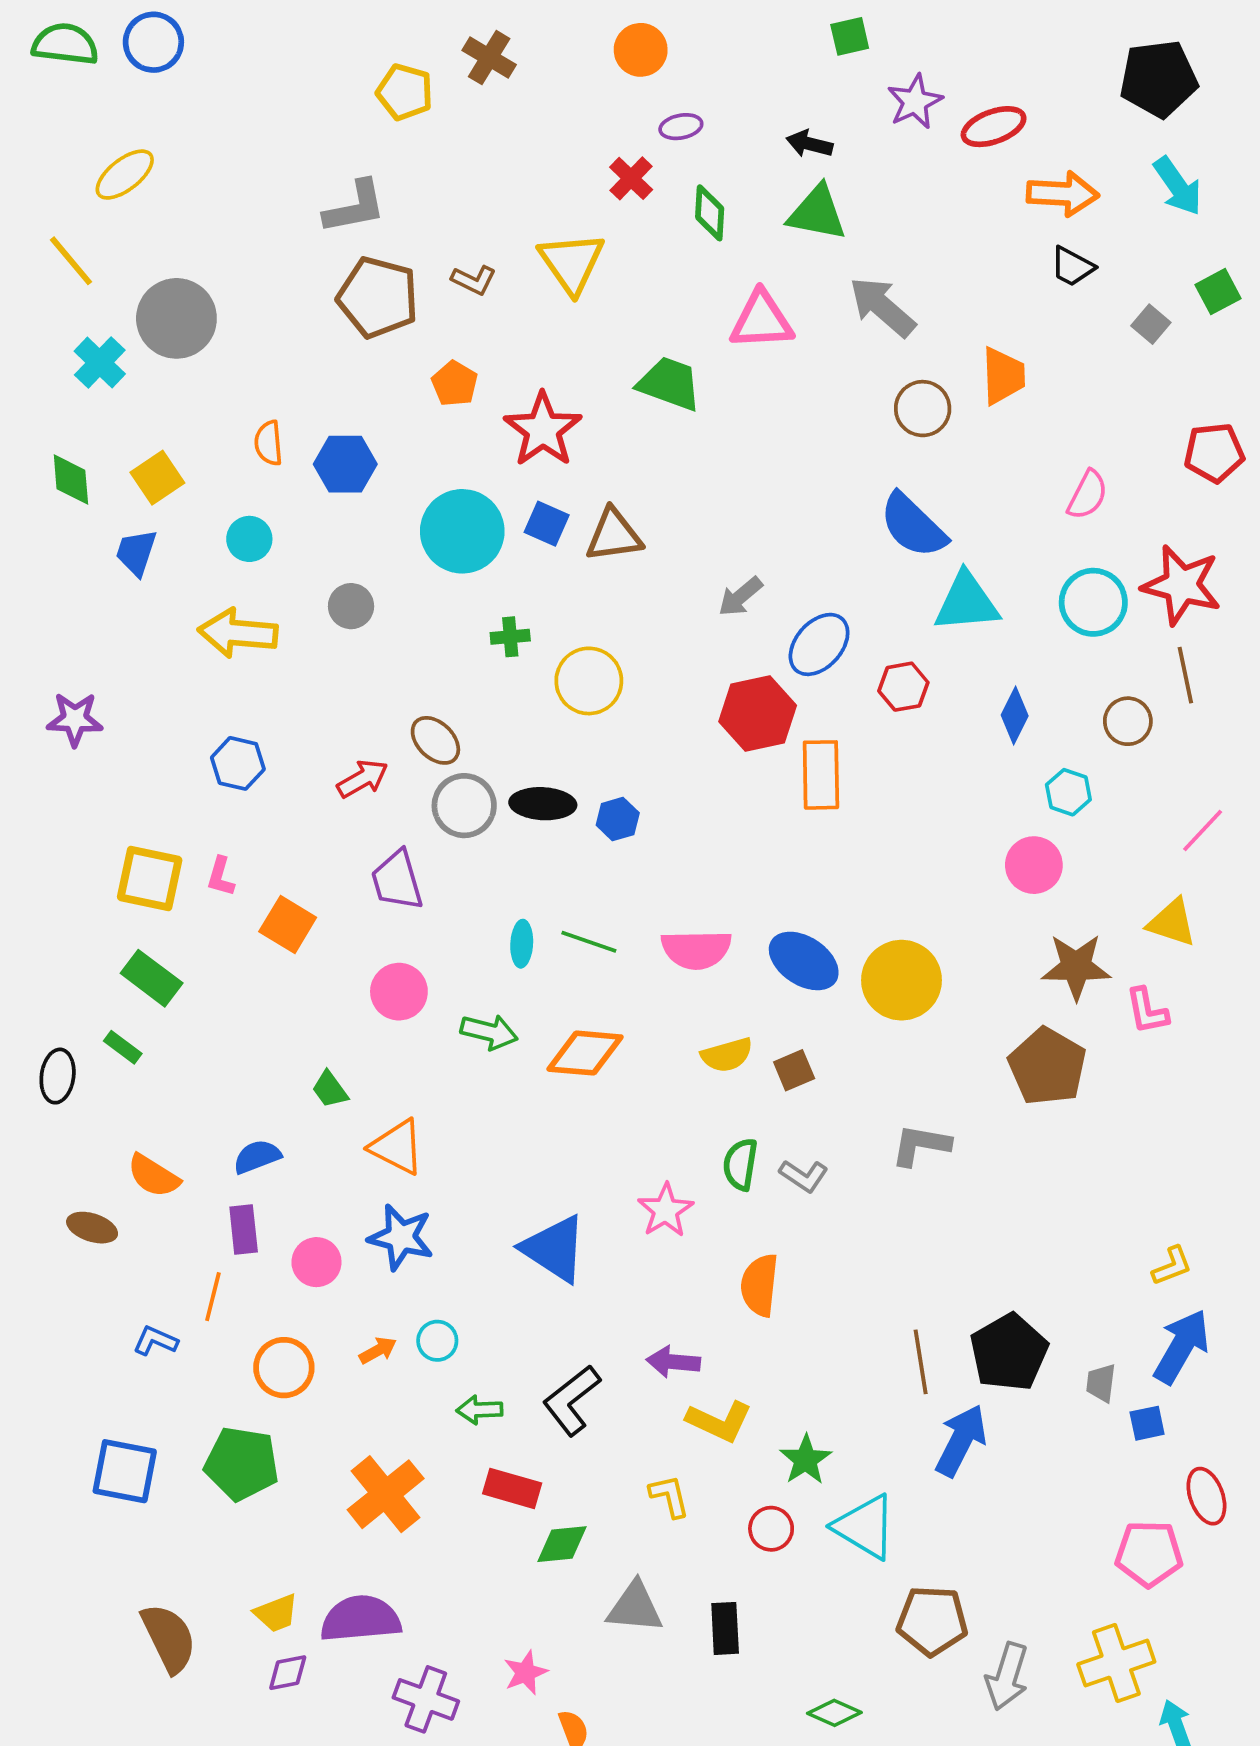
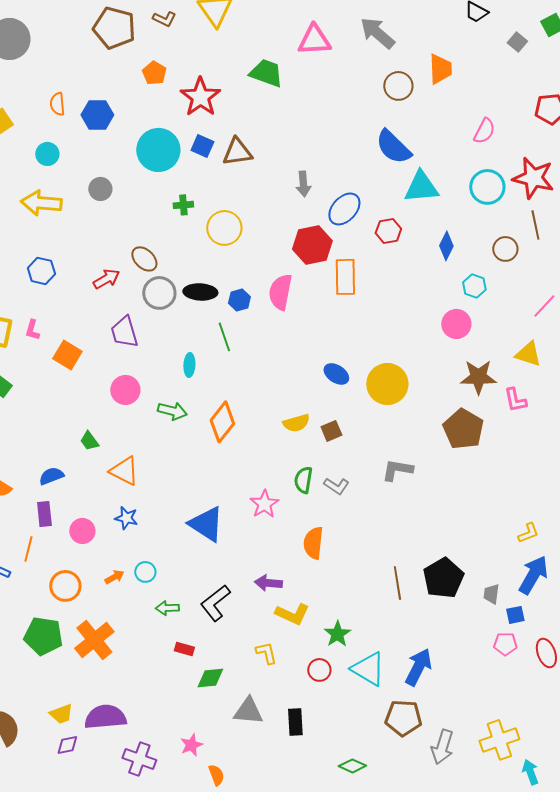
gray arrow: (740, 597) -> (303, 184), turned -55
green line: (589, 942) -> (224, 337), moved, turned 52
pink semicircle: (696, 949) -> (280, 292), moved, turned 102
blue ellipse: (804, 961) -> (336, 374), size x0.7
orange diamond: (585, 1053) -> (222, 422), turned -57
blue star: (401, 1237) -> (126, 518), size x0.7
blue arrow: (961, 1440) -> (418, 667), moved
red rectangle: (512, 1488) -> (184, 649), size x0.7
orange cross: (386, 1494) -> (94, 640), moved
pink pentagon: (1149, 1554) -> (505, 644), moved, size x0.7

